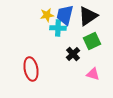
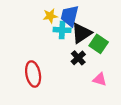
black triangle: (88, 16) -> (81, 33), moved
green square: (92, 41) -> (99, 44), turned -30

